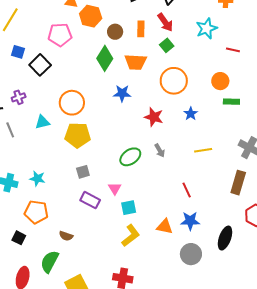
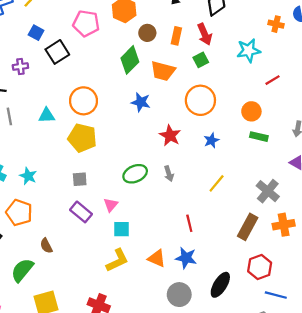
red line: (233, 50) -> (273, 80), turned -56
purple cross: (19, 97) -> (20, 66), moved
yellow line: (203, 150) -> (217, 183), turned -54
brown semicircle: (66, 236) -> (46, 246), turned 32

